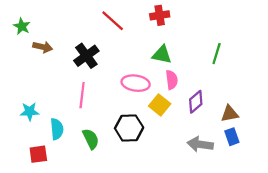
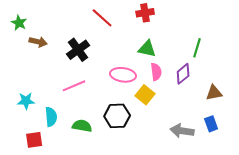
pink line: (82, 95) -> (74, 86), turned 60
purple diamond: (196, 102) -> (183, 74), moved
brown triangle: (230, 114) -> (214, 93), moved
green semicircle: (91, 139) -> (82, 126), turned -54

